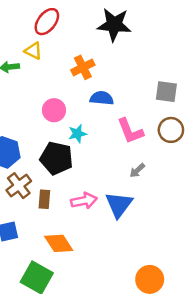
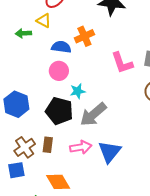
blue semicircle: (102, 98) -> (61, 47), moved
pink L-shape: (130, 131) -> (122, 63), moved
gray arrow: (137, 170) -> (93, 114), moved, size x2.0
brown cross: (19, 186) -> (25, 147), moved

